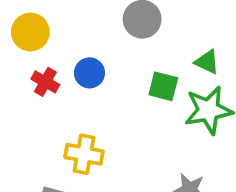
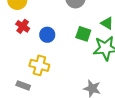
blue circle: (89, 73) -> (47, 35), moved

